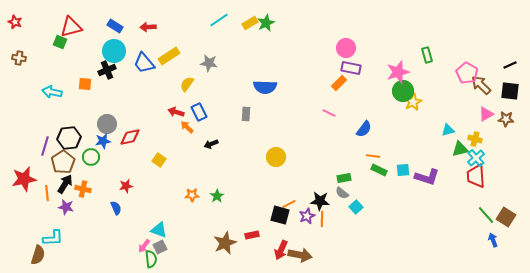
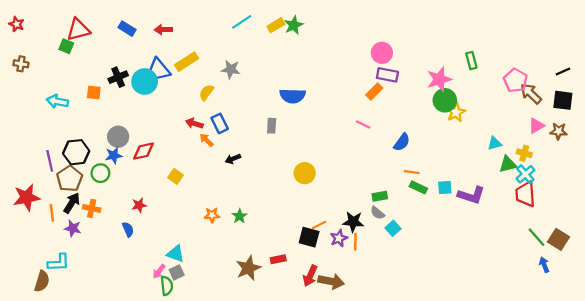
cyan circle: (114, 51) -> (145, 82), moved
purple line: (45, 146) -> (50, 161), turned -30

